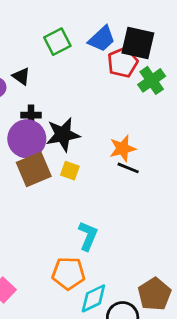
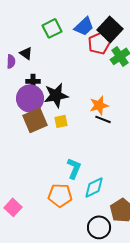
black square: (138, 43) -> (110, 29), turned 30
yellow square: (70, 171) -> (61, 121), turned -32
cyan diamond: (93, 298) -> (94, 187), moved

